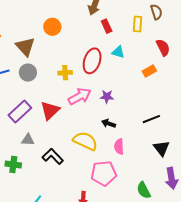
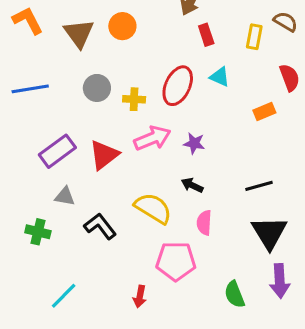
brown semicircle: (156, 12) -> (286, 22), turned -49
brown triangle: (25, 47) -> (79, 33), moved
gray circle: (28, 73) -> (97, 88), moved
black triangle: (161, 148) -> (269, 233), size x1.4

